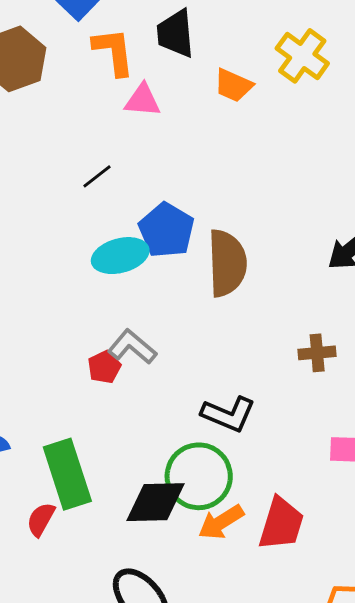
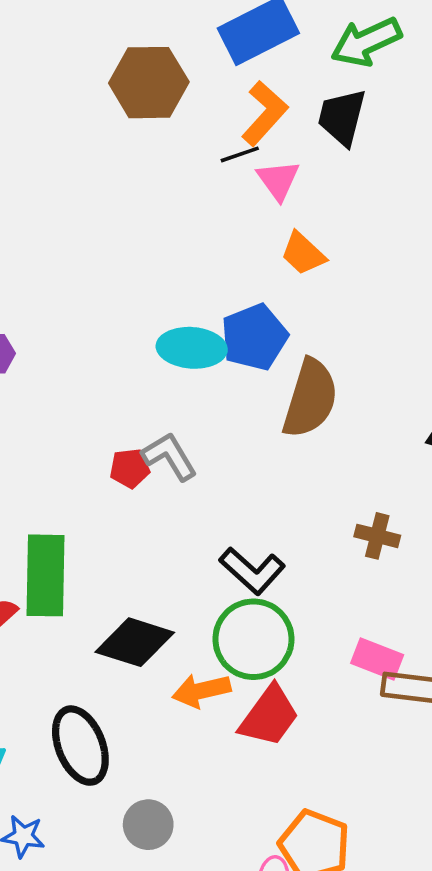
orange L-shape: (114, 52) -> (265, 113), turned 30
orange trapezoid: (233, 85) -> (303, 254), moved
pink triangle: (143, 100) -> (278, 180), turned 30
black line: (97, 176) -> (240, 154), moved
green circle: (199, 476) -> (253, 639), moved

